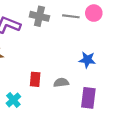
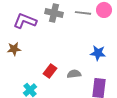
red rectangle: (35, 79) -> (50, 71), turned 32

